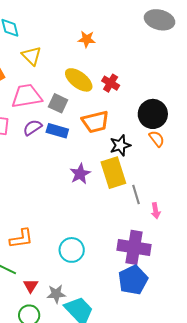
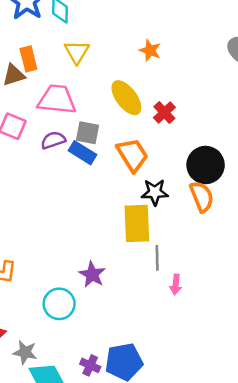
gray square: (58, 103) -> (88, 133), moved, turned -30
orange trapezoid: (95, 122) -> (132, 155), turned -124
orange semicircle: (157, 139) -> (202, 197), size x1.4
purple star: (80, 174) -> (92, 274), moved, turned -30
purple cross: (134, 247) -> (90, 365), moved, size x0.5

